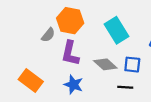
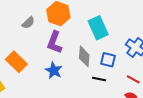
gray semicircle: (48, 35) -> (28, 23), moved
gray diamond: (105, 64) -> (84, 56), turned 45

